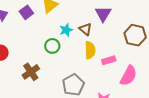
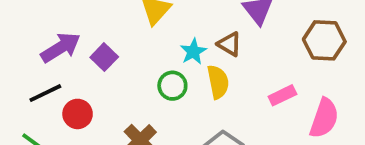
purple square: (26, 12) -> (104, 57), moved
yellow semicircle: (90, 50) -> (218, 82), moved

